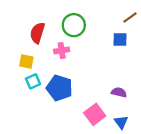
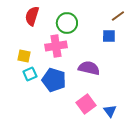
red semicircle: (37, 33) -> (32, 16), moved
pink cross: (62, 50) -> (56, 46), size x1.5
purple semicircle: (119, 92) -> (89, 68), moved, size x1.5

